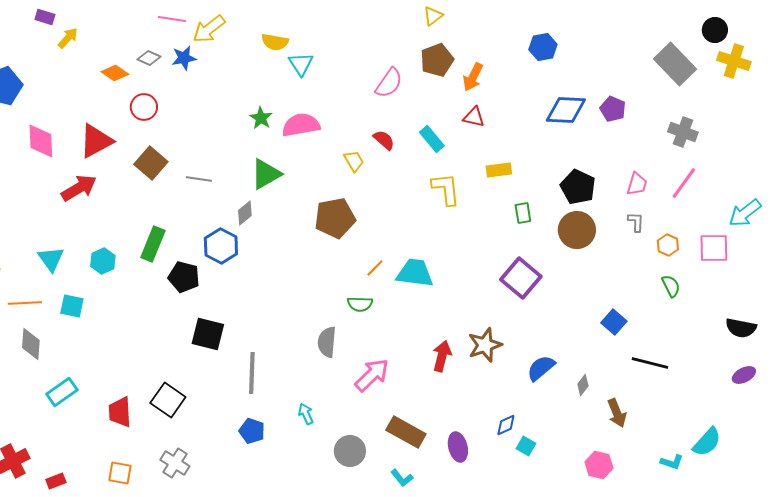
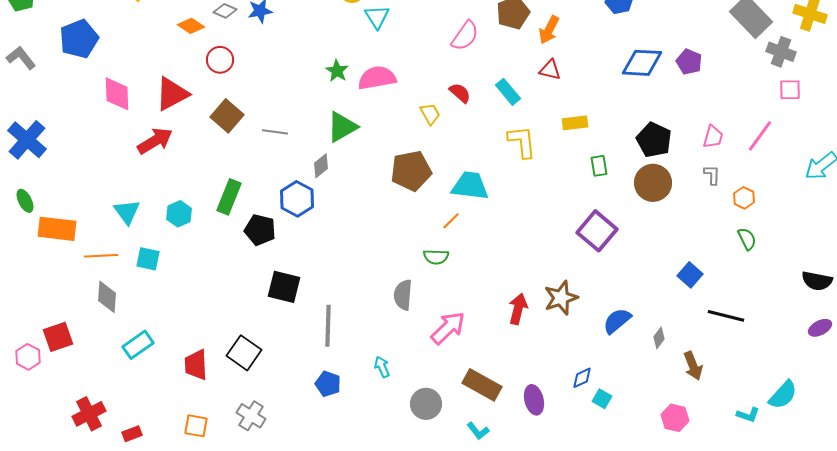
gray cross: (683, 132) -> (781, 52), moved
pink square: (714, 248) -> (790, 90), moved, size x0.7
cyan trapezoid: (415, 273) -> (470, 186), moved

